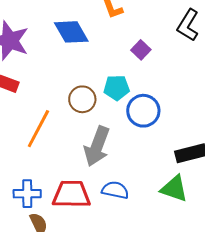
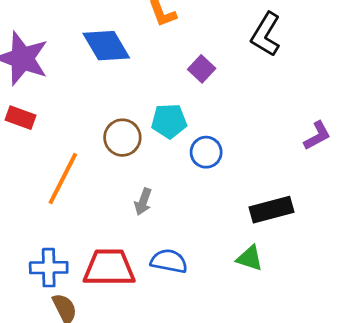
blue circle: (143, 111) -> (206, 152), size x0.7
gray arrow: (97, 146) -> (143, 202), size x0.5
green triangle: (174, 189) -> (250, 258), size x0.7

